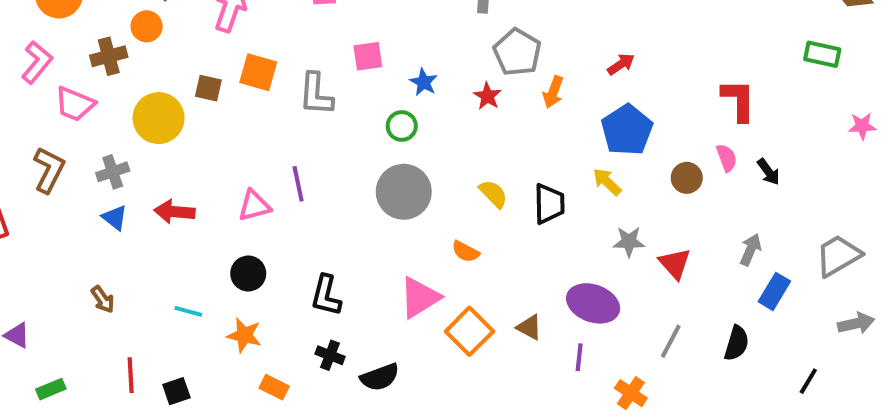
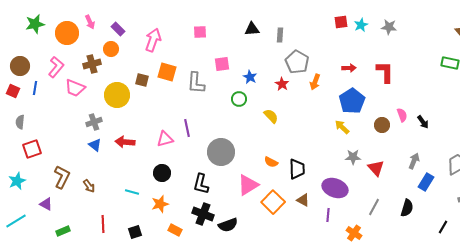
red arrow: (621, 64) -> (349, 68), turned 32
red L-shape: (739, 100) -> (385, 72), moved
brown L-shape: (49, 170) -> (62, 177), moved
gray circle: (404, 192) -> (221, 152), moved
yellow semicircle: (493, 194) -> (271, 116), moved
black trapezoid: (549, 204) -> (297, 169), moved
orange star: (244, 335) -> (160, 204), turned -30
black cross: (330, 355) -> (203, 214), size x1.5
black square: (176, 391) -> (135, 232), moved

